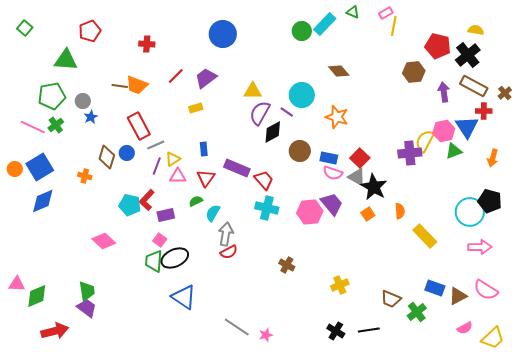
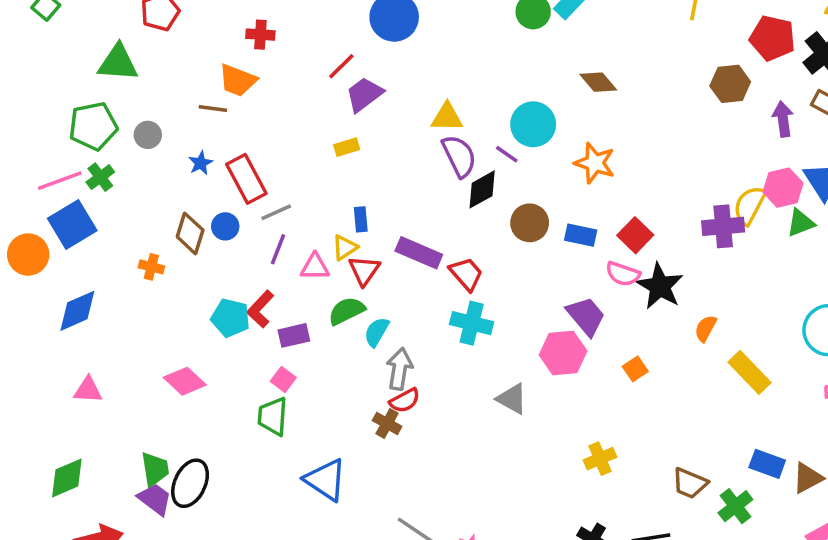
red line: (176, 76) -> (341, 66), moved
orange trapezoid: (137, 85) -> (238, 80), moved
purple semicircle: (260, 113) -> (459, 156), turned 125
blue star: (91, 117) -> (201, 163), moved
pink line: (33, 127) -> (60, 181), turned -45
yellow triangle: (173, 159) -> (345, 247), moved
blue square: (40, 167) -> (72, 225), moved
orange circle: (15, 169) -> (28, 255), size x1.5
pink semicircle: (333, 173) -> (623, 274), moved
gray triangle: (357, 177) -> (512, 399), moved
green semicircle: (196, 201) -> (347, 311), size x1.5
orange semicircle: (400, 211) -> (706, 328), turned -147
pink hexagon: (310, 212) -> (563, 353), moved
orange square: (368, 214) -> (635, 369), moved
black ellipse: (175, 258) -> (190, 483), moved, turned -40
brown cross: (287, 265) -> (387, 423), moved
pink triangle: (17, 284) -> (88, 390), moved

